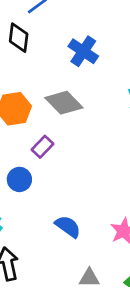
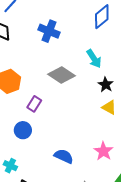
gray diamond: (64, 103) -> (61, 75), moved

